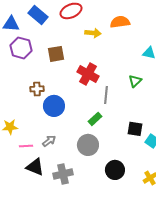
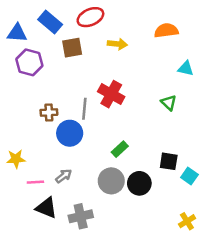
orange semicircle: (120, 22) -> (166, 31), moved
brown square: (56, 54) -> (72, 48), moved
green triangle: (135, 81) -> (169, 103), turned -32
gray line: (106, 95) -> (84, 109), moved
black circle: (115, 170) -> (139, 183), moved

